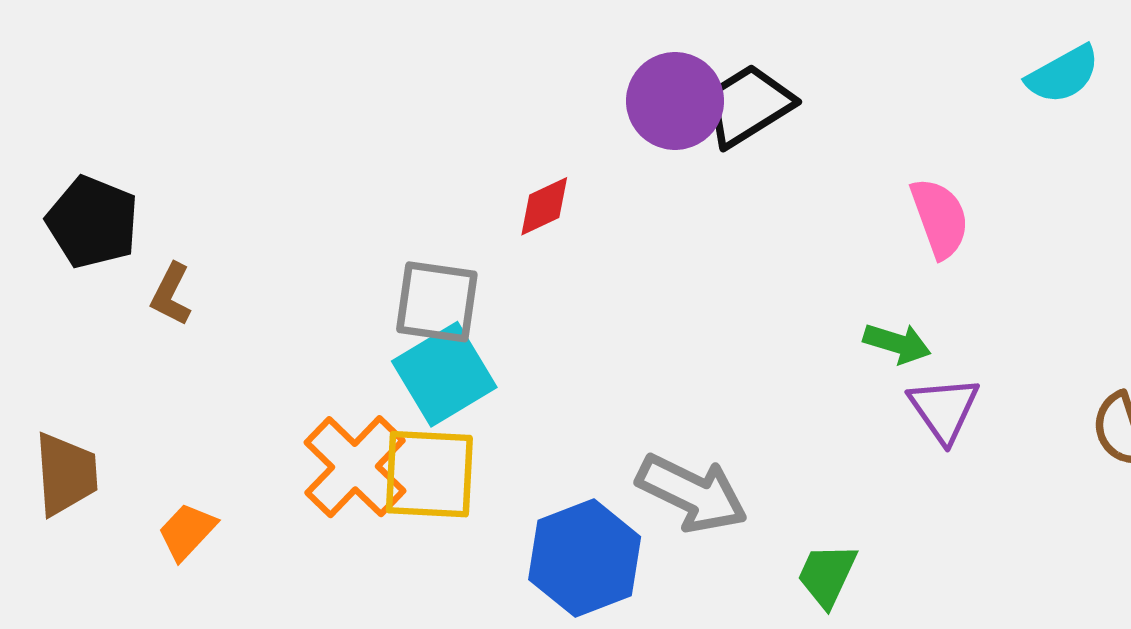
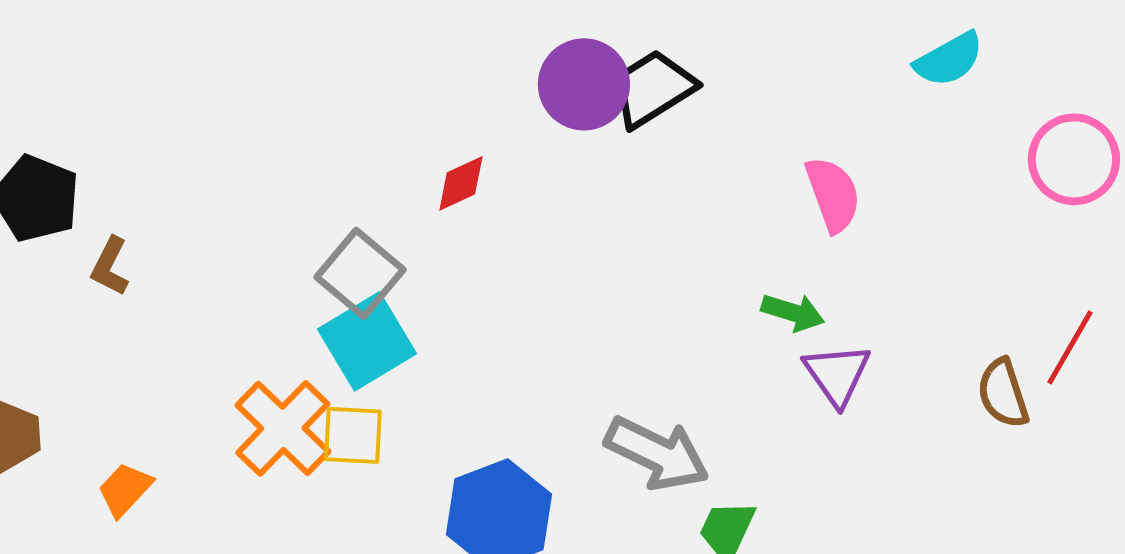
gray square: (437, 302) -> (360, 273), turned 32
yellow square: (429, 474) -> (353, 435), size x0.7
gray arrow: (692, 493) -> (657, 453), moved

